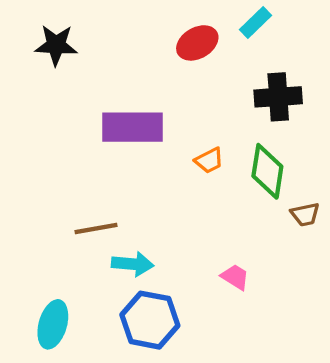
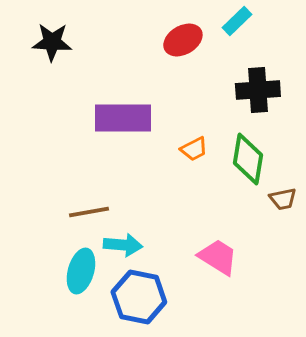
pink trapezoid: (235, 277) -> (218, 257), size x1.5
cyan ellipse: (53, 324) -> (81, 271), moved

